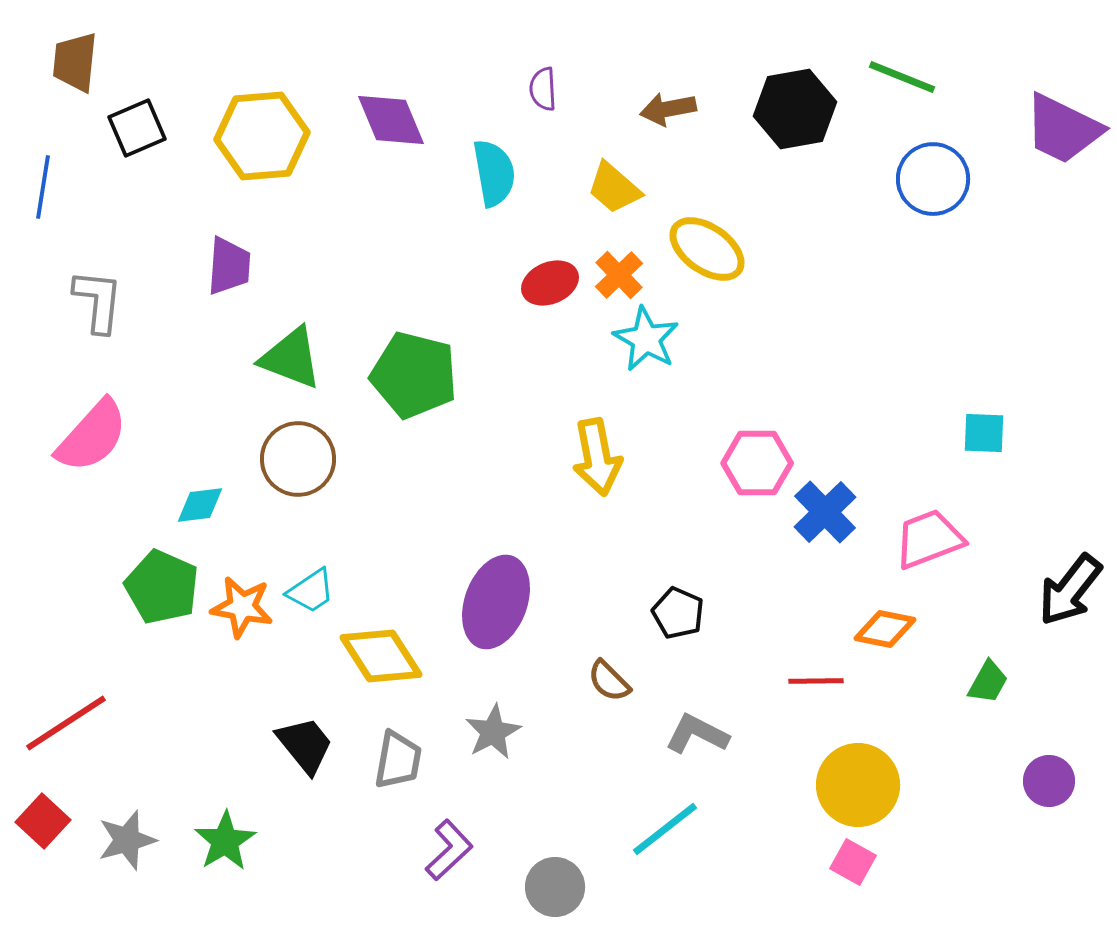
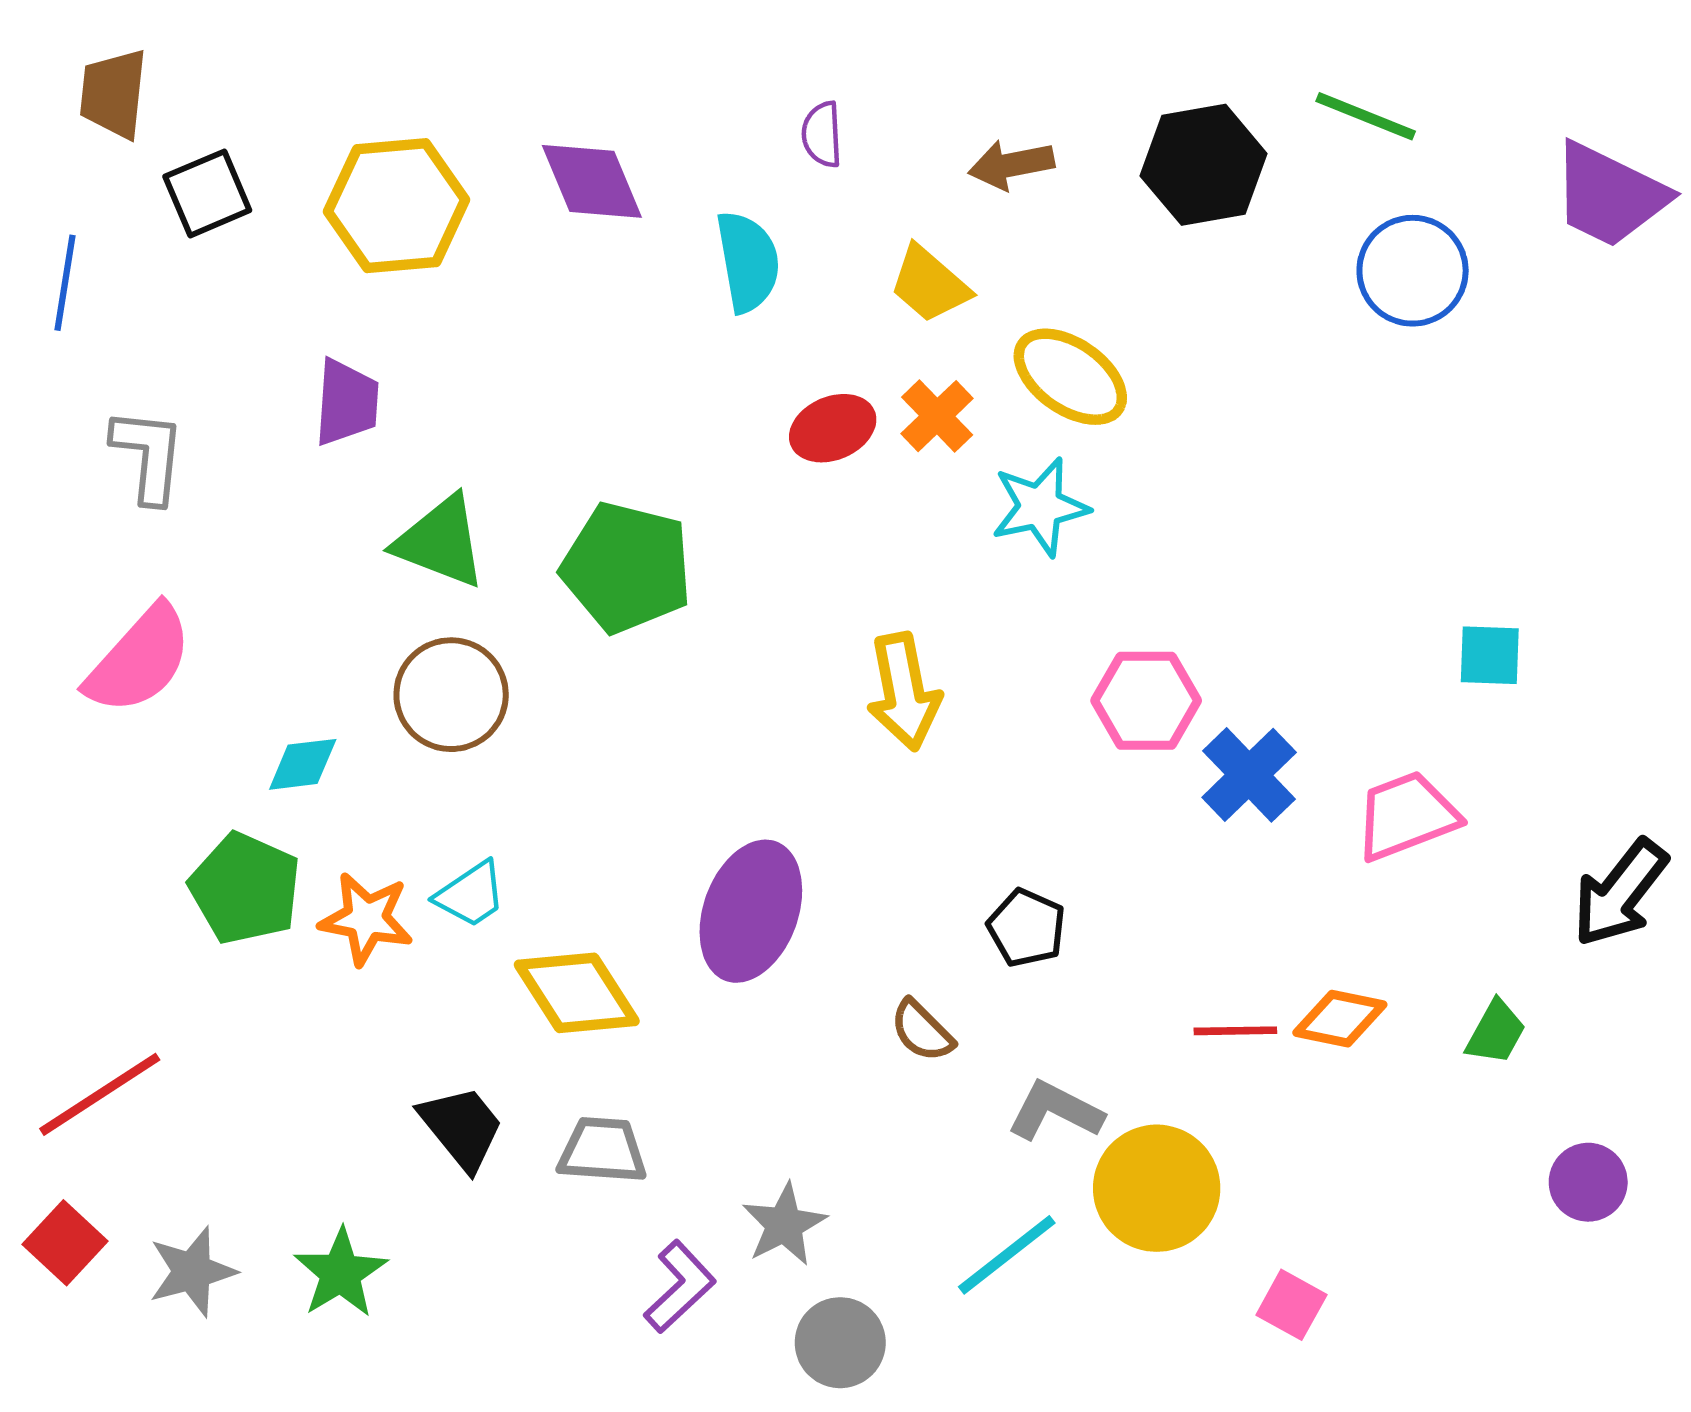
cyan star: (646, 339) -> (1040, 507), moved, turned 30
orange diamond: (885, 629) -> (1340, 1019), moved
gray star: (493, 732) -> (784, 1225), moved
gray trapezoid: (398, 760) -> (602, 1150), turned -96
yellow circle: (858, 785) -> (1157, 1188), moved

